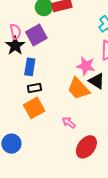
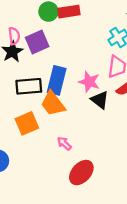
blue rectangle: (30, 67) -> (57, 80), moved, size x1.4
black rectangle: (34, 88) -> (29, 86), moved, size x1.6
orange trapezoid: (78, 89) -> (53, 104), moved

